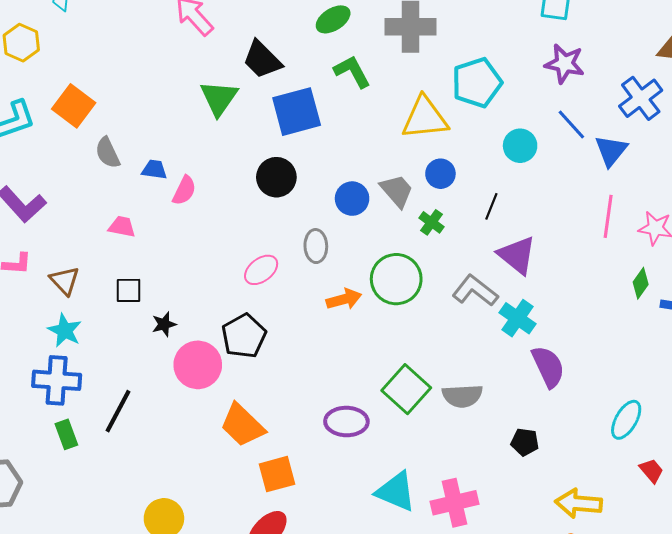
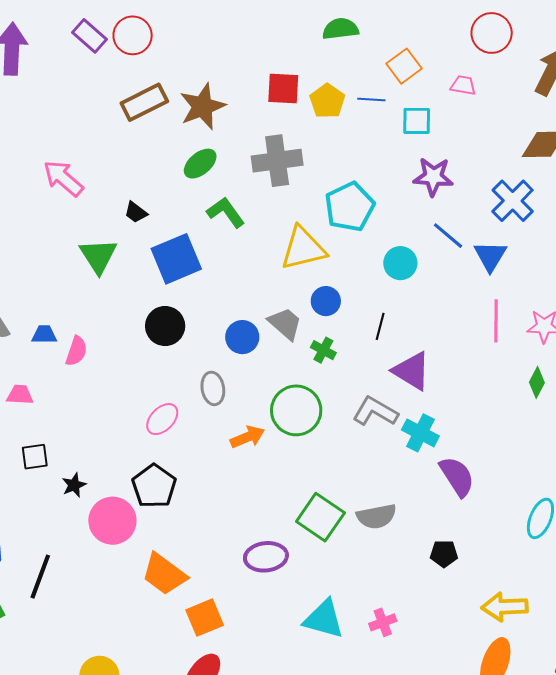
black trapezoid: (262, 60) -> (136, 212), size x0.6
pink cross: (455, 503) -> (383, 622), size x0.6

